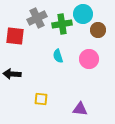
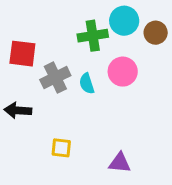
gray cross: (37, 18) -> (55, 78), moved
brown circle: (98, 30) -> (156, 33), moved
pink circle: (89, 59) -> (123, 72), moved

